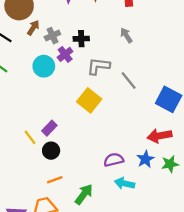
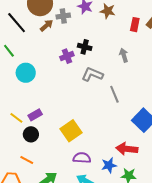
gray cross: (52, 36) -> (63, 16), moved
cyan circle: (44, 66) -> (26, 73), moved
yellow square: (89, 100) -> (71, 131), moved
yellow line: (30, 137) -> (16, 118), turned -32
orange line: (55, 180) -> (27, 160), turned 32

